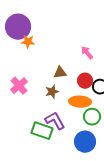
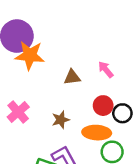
orange star: (28, 42) -> (30, 55), size x1.6
brown triangle: (60, 73) -> (72, 77), moved

